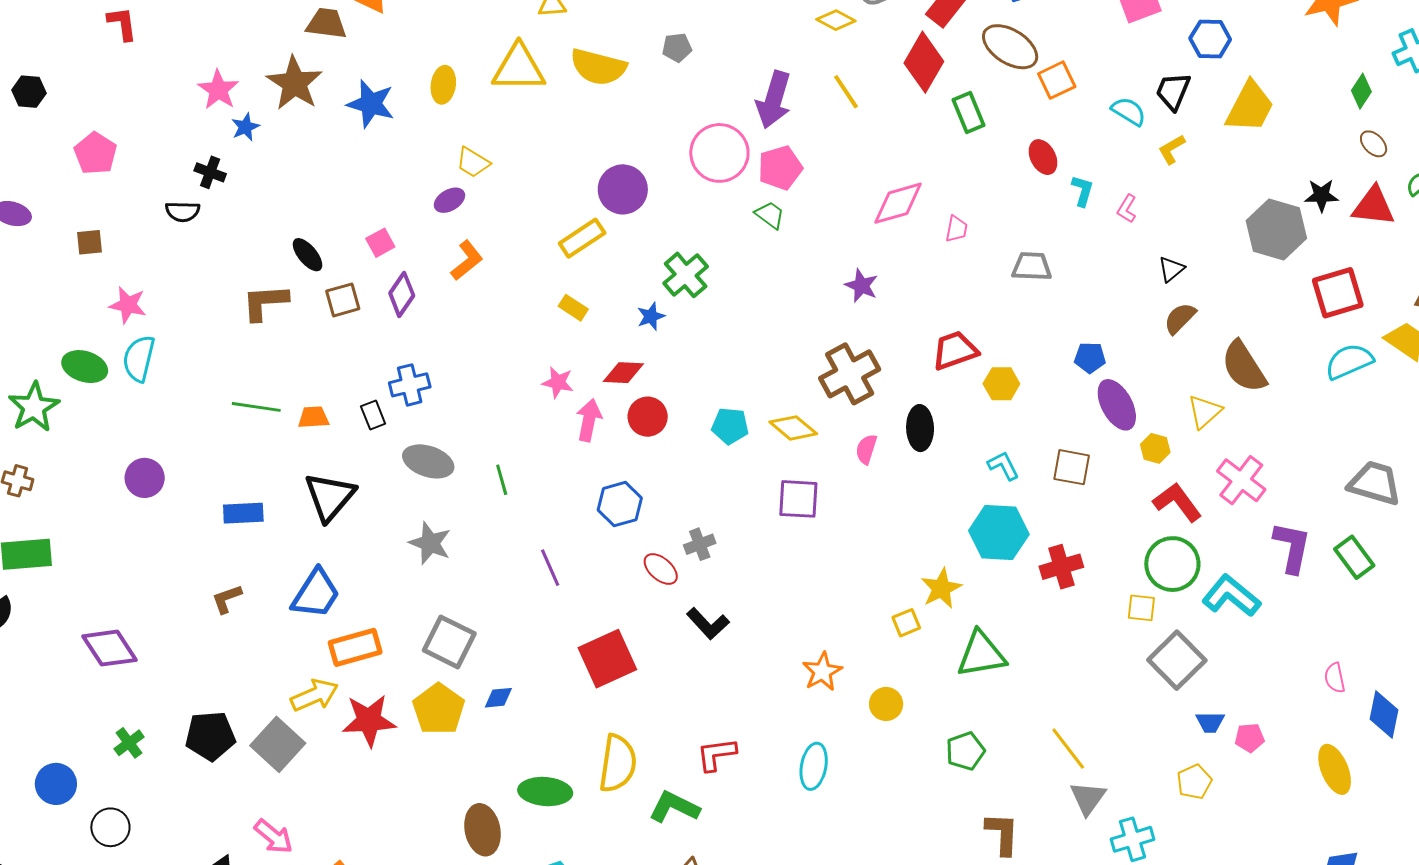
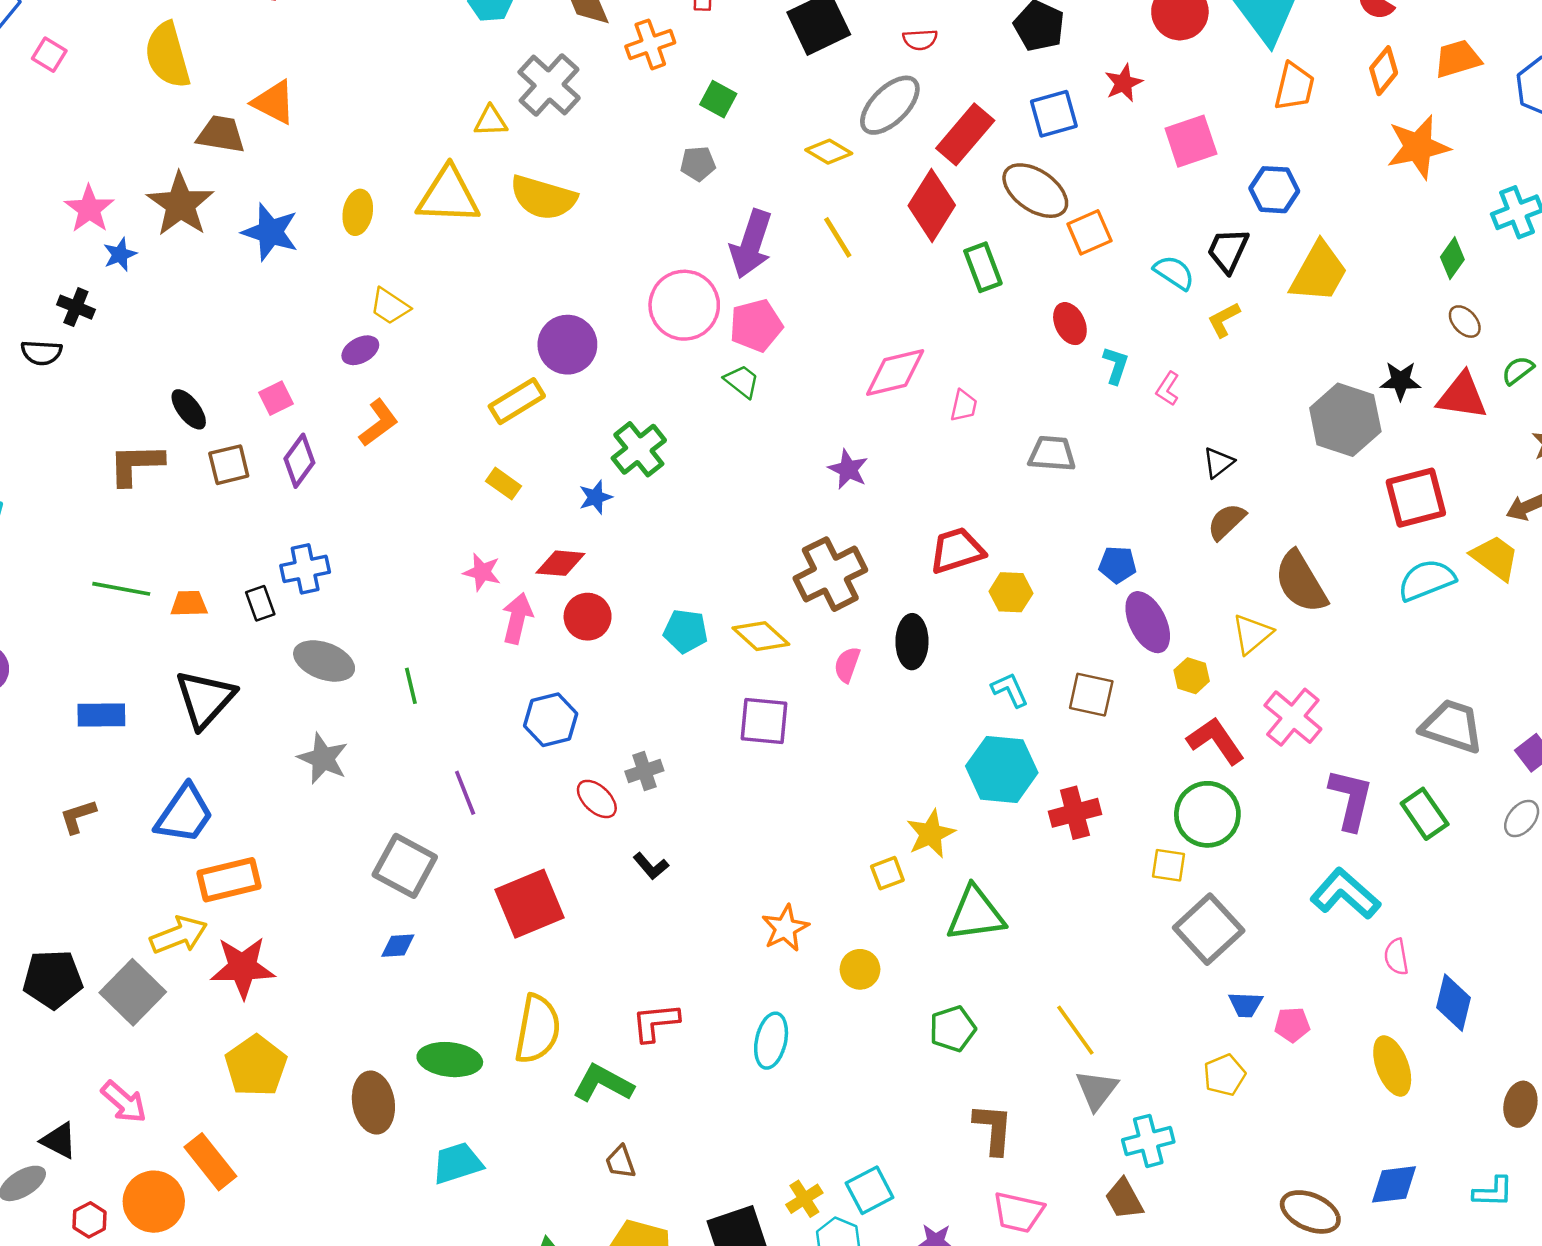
gray pentagon: (677, 48) -> (698, 164), moved
cyan L-shape: (1231, 596) -> (1345, 894), moved
black L-shape: (708, 624) -> (651, 866), size x0.7
gray square: (449, 642) -> (405, 866), moved
yellow pentagon: (439, 709) -> (256, 1066), moved

